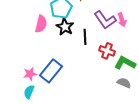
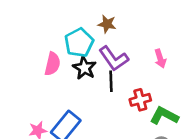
purple L-shape: (105, 20) -> (114, 59), moved
red cross: (107, 51) -> (140, 100), turned -35

